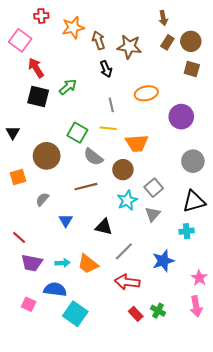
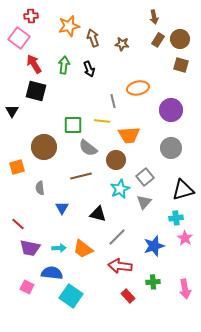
red cross: (41, 16) -> (31, 16), moved
brown star: (129, 47) -> (122, 44), size x0.6
black arrow: (106, 69) -> (89, 69), moved
green arrow: (68, 87) -> (64, 65), moved, turned -42
gray line: (111, 105) -> (113, 101), moved
black triangle: (13, 133) -> (12, 111), moved
green square: (77, 133) -> (73, 125), turned -30
gray circle: (193, 161) -> (171, 148), moved
gray semicircle: (42, 199) -> (40, 188), turned -48
pink star: (199, 278) -> (185, 238), moved
green cross: (158, 311) -> (153, 282), moved, turned -32

